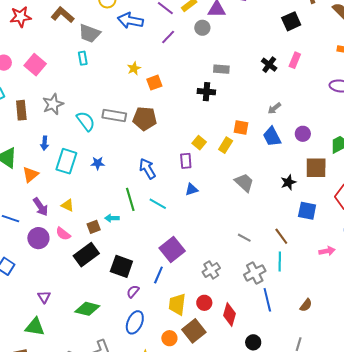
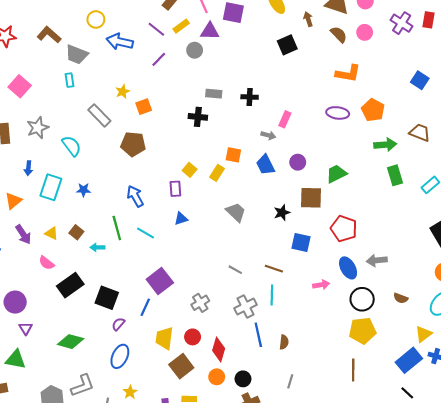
pink rectangle: (295, 60) -> (285, 119), moved
black cross: (269, 65) -> (250, 97), moved, turned -35
gray arrow: (274, 108) -> (268, 135), turned -128
gray rectangle: (114, 115) -> (99, 115), moved, turned 35
brown square: (94, 227) -> (76, 232), moved, turned -32
brown line: (281, 236) -> (274, 269), turned -36
purple circle: (38, 238) -> (15, 302), moved
brown semicircle: (306, 305) -> (284, 342), moved, turned -32
orange circle: (169, 338) -> (217, 377), moved

